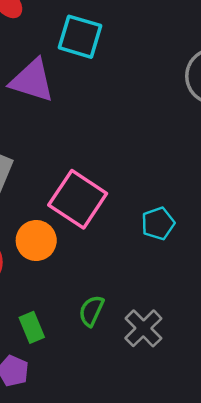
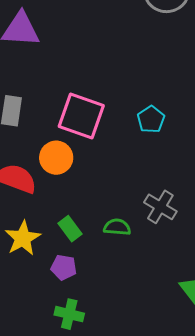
green semicircle: (91, 311) -> (117, 227), moved, turned 84

